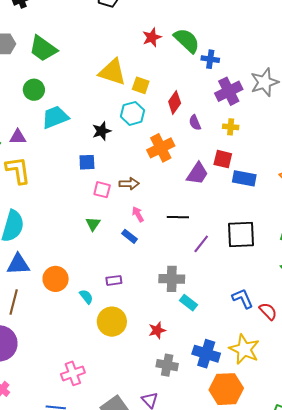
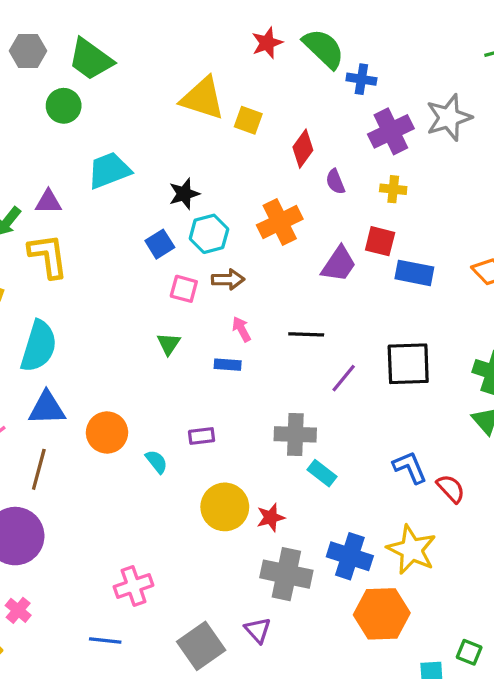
green circle: (34, 90) -> (64, 106), moved
cyan hexagon: (133, 113) -> (209, 234), moved
blue square: (87, 162) -> (160, 244), turned -30
blue rectangle: (130, 236) -> (228, 365), turned -35
yellow circle: (112, 322) -> (225, 507), moved
gray cross: (167, 365) -> (286, 574), size x1.4

